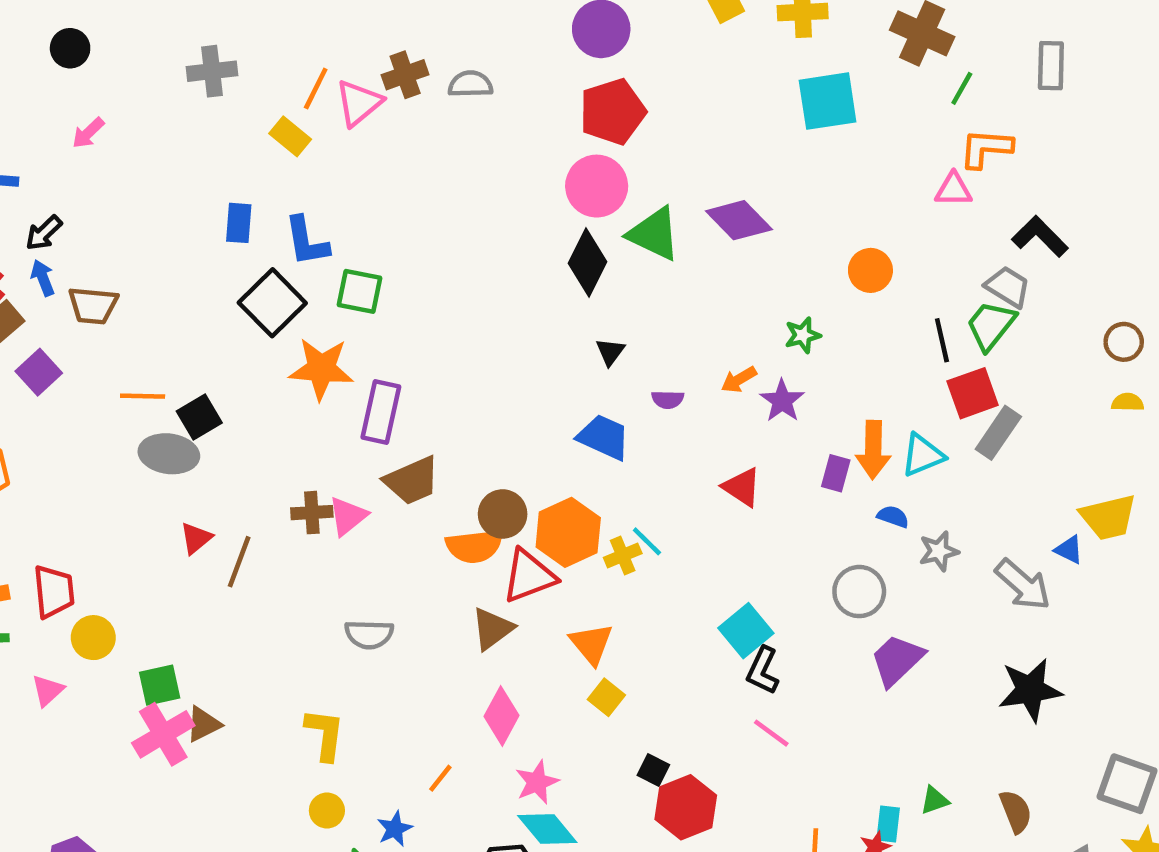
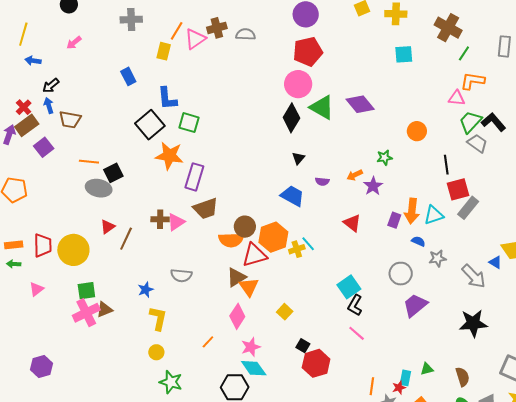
cyan square: (828, 101) -> (404, 54), size x0.7
yellow rectangle: (290, 136) -> (164, 51), turned 60
blue rectangle: (239, 223) -> (128, 76), moved, turned -36
green trapezoid: (991, 325) -> (470, 122), moved
yellow circle: (93, 638) -> (73, 250), moved, size x1.6
orange triangle: (591, 644) -> (249, 287), moved
blue star: (395, 829) -> (146, 290), moved

